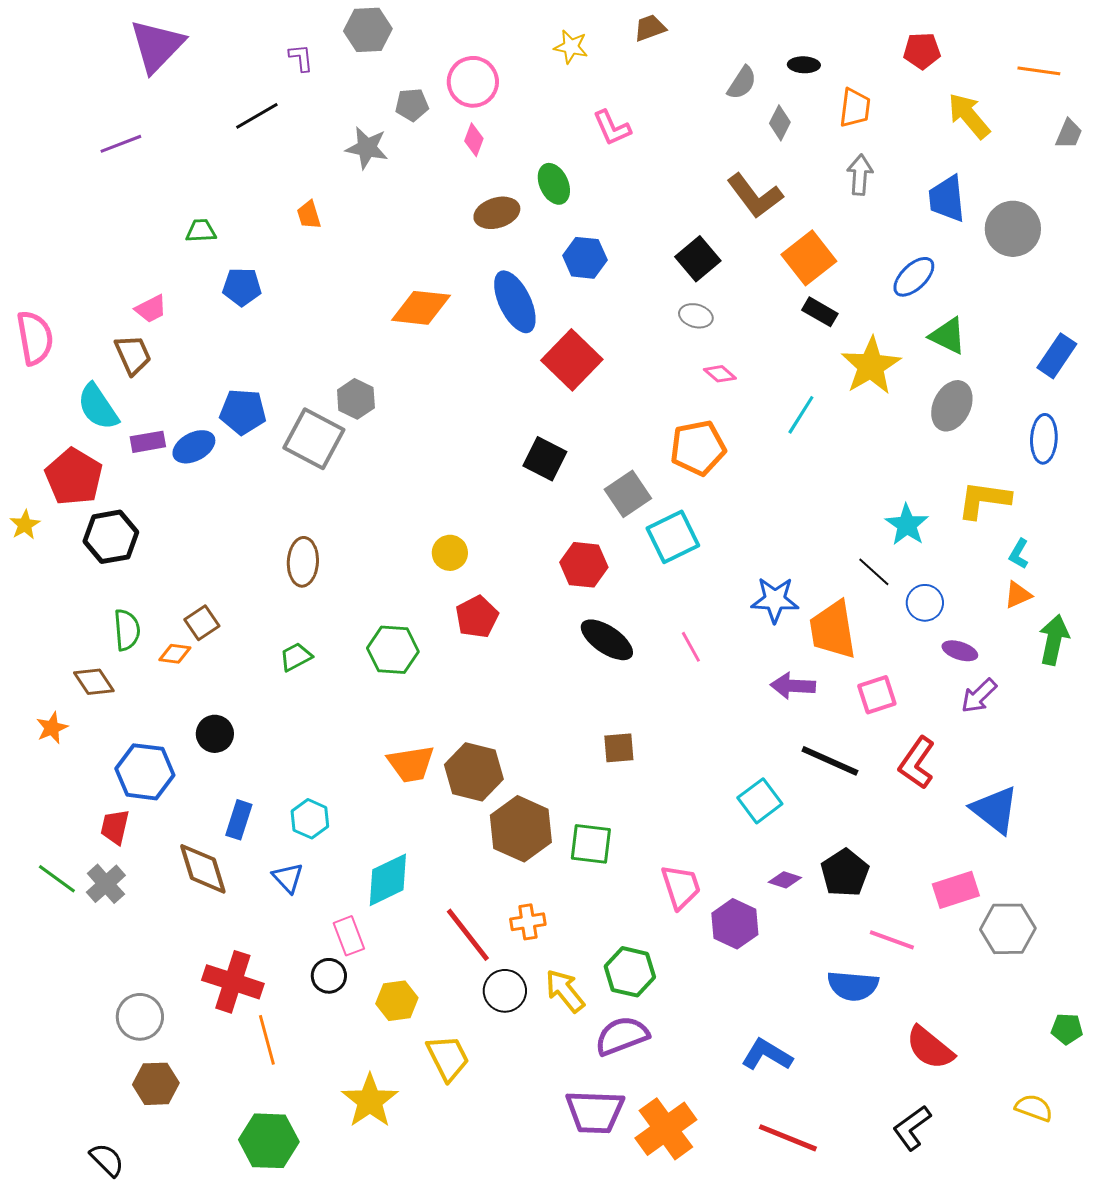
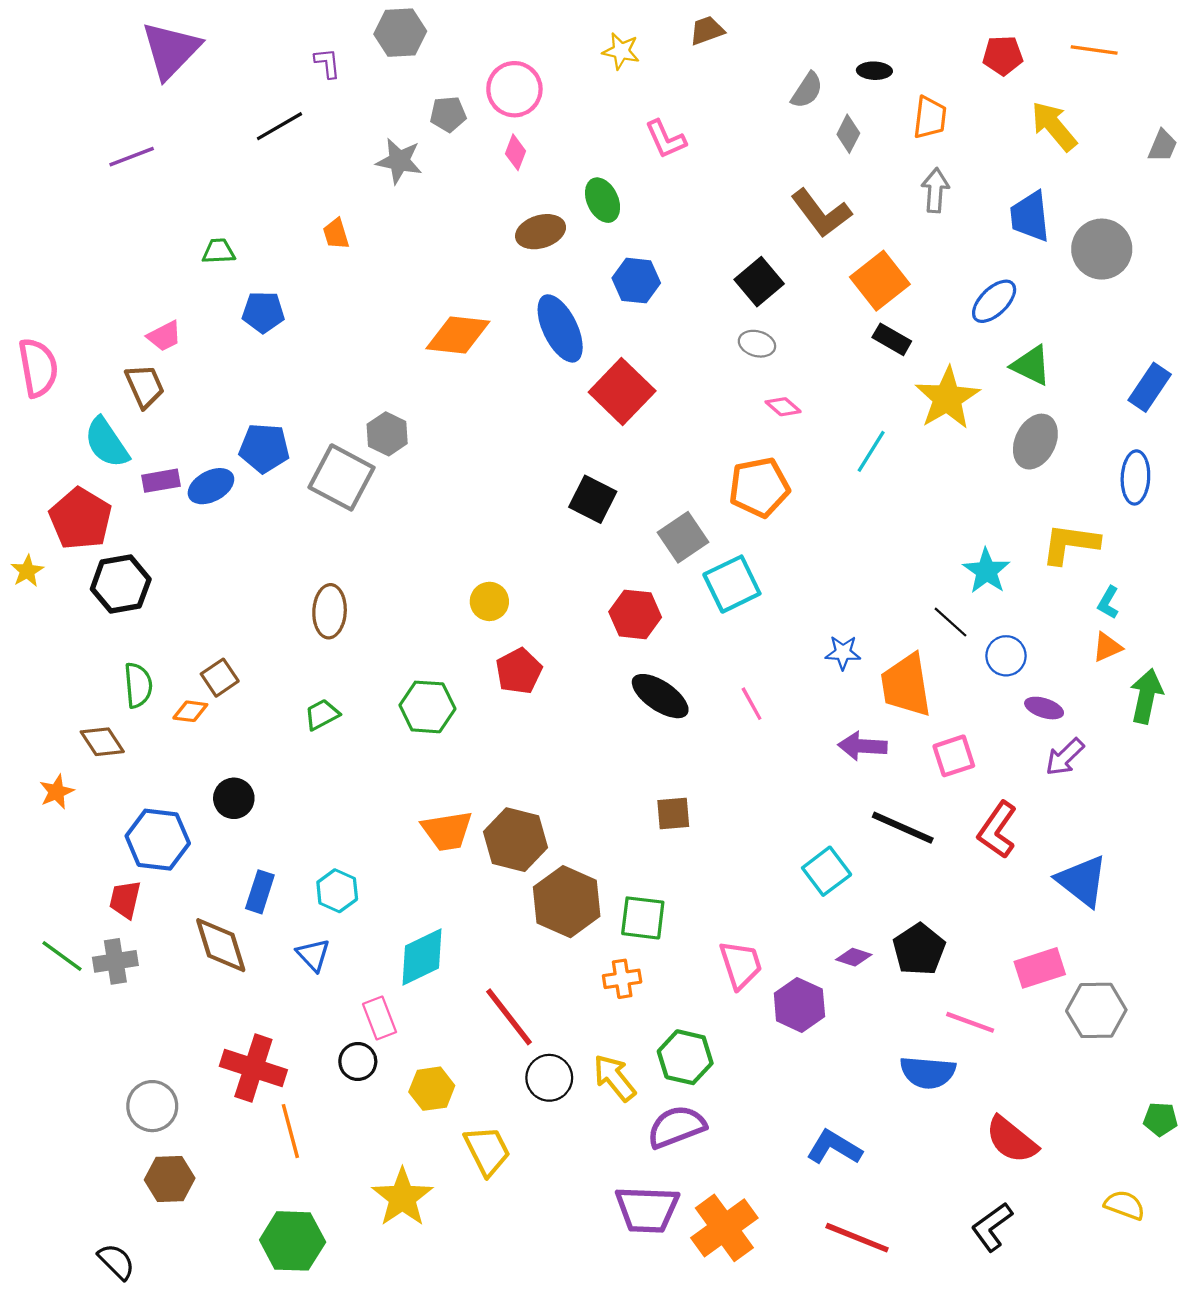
orange line: (1039, 71) -> (1094, 50), moved
blue star: (775, 600) -> (843, 653), size x0.7
gray cross: (106, 884) -> (115, 961), turned 33
orange cross: (528, 922) -> (622, 979), moved

